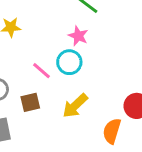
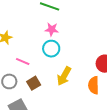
pink line: (41, 71) -> (23, 62), moved

